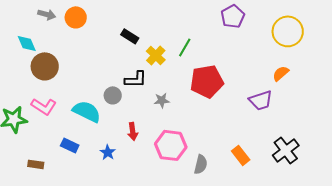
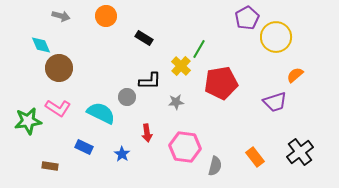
orange circle: (76, 17) -> (106, 16), moved
yellow circle: (288, 31) -> (276, 37), moved
yellow cross: (156, 55) -> (181, 66), moved

